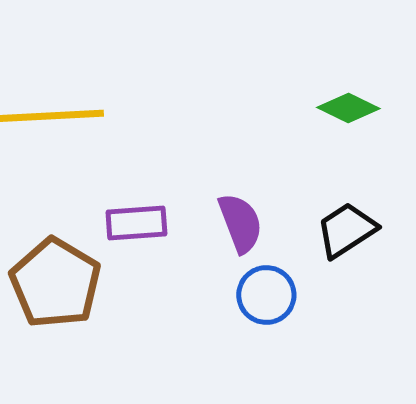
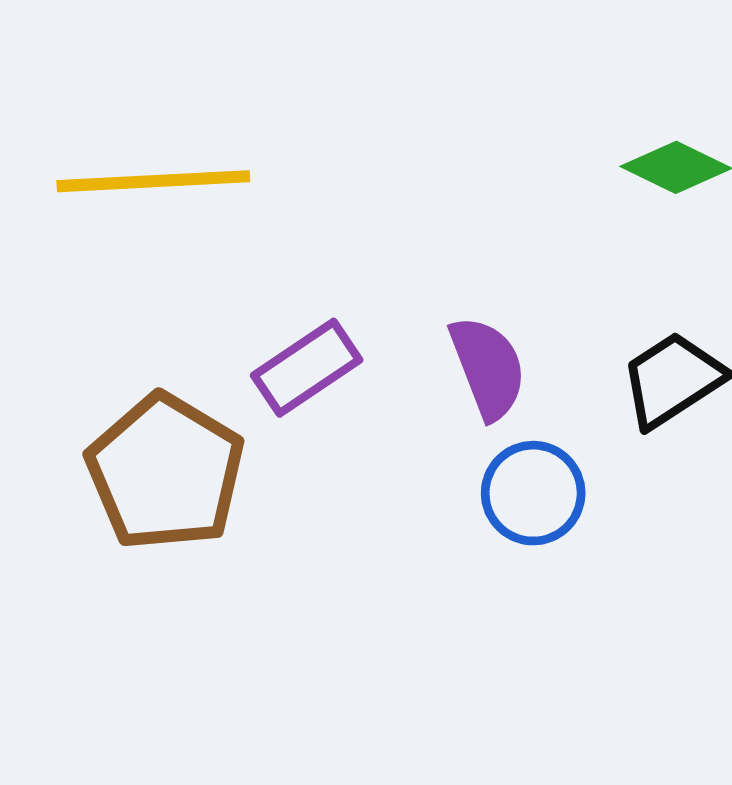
purple rectangle: (136, 223) -> (307, 368), turned -30

